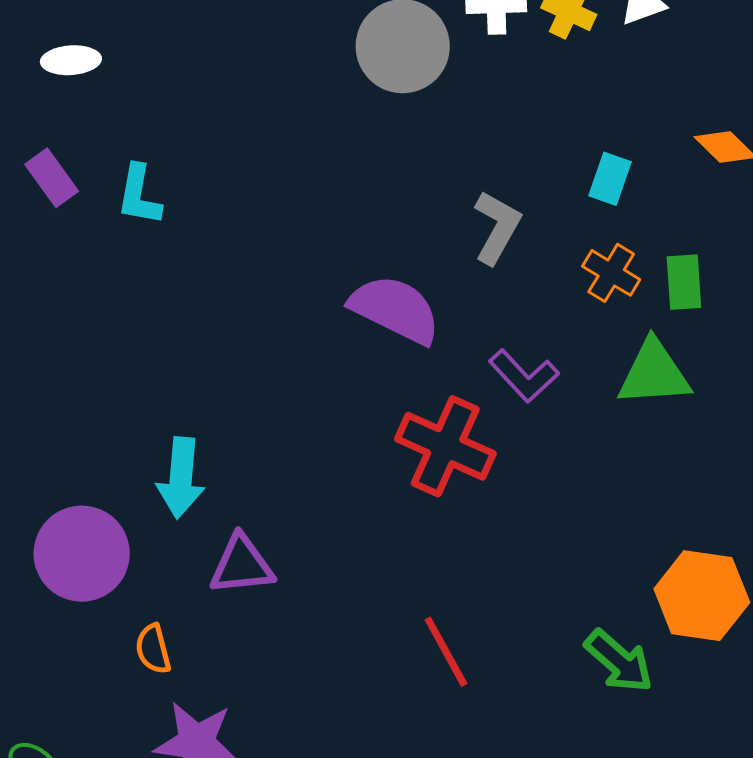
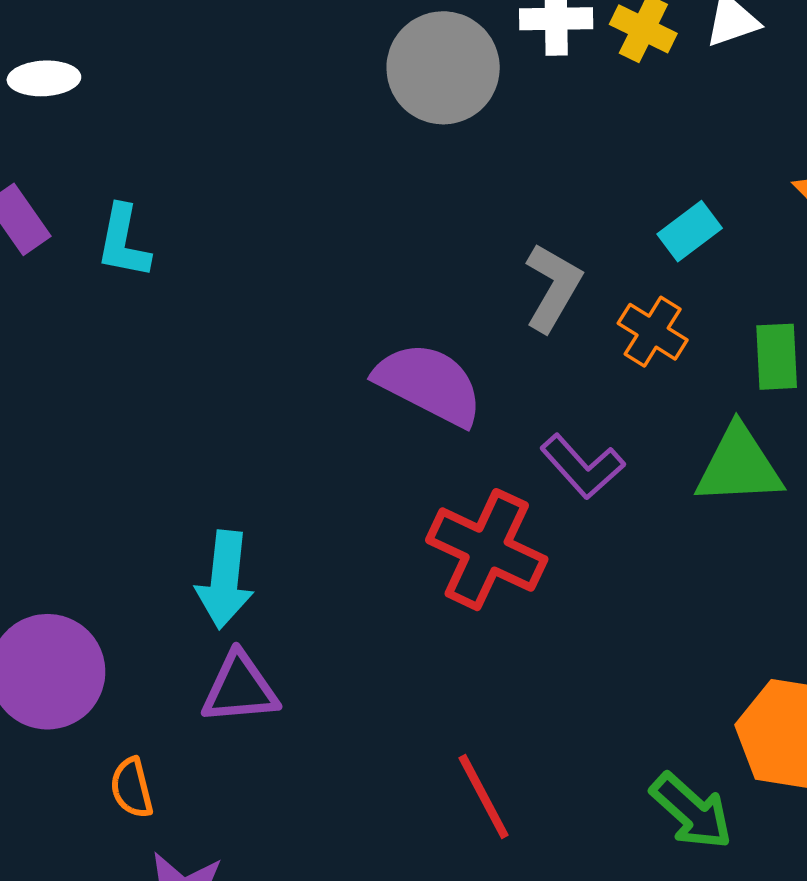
cyan rectangle: (610, 179) -> (690, 231), turned 33
orange cross: (611, 273) -> (653, 332), moved
cyan arrow: (181, 478) -> (225, 580), moved

